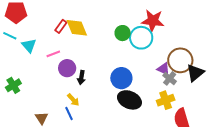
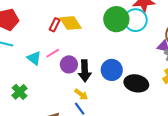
green circle: (123, 33) -> (116, 19), size x1.6
cyan triangle: (29, 46) -> (34, 58), moved
black arrow: (81, 77) -> (85, 71), size x1.5
blue circle: (121, 78) -> (112, 70), moved

